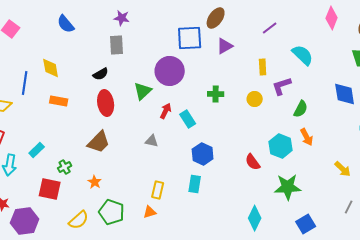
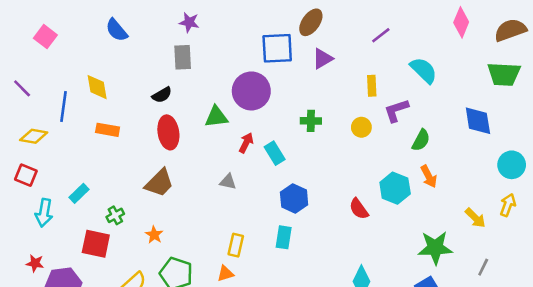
green triangle: (143, 91) -> (216, 117), turned 36
green star: (288, 187) -> (435, 248), moved

